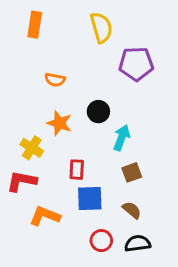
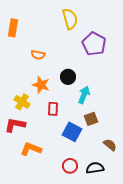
orange rectangle: (35, 25) -> (13, 28), moved
purple pentagon: (136, 64) -> (94, 44), turned 30
red rectangle: (77, 170) -> (53, 109), moved
blue square: (90, 199) -> (72, 132), moved, turned 30
brown semicircle: (132, 210) -> (110, 145), moved

